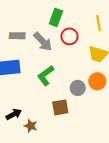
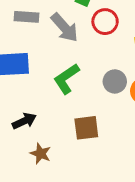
gray circle: (78, 88) -> (115, 81), moved
black arrow: (14, 114) -> (24, 121), moved

